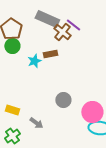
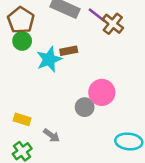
brown cross: (62, 32) -> (113, 24), moved
cyan star: (34, 61) -> (49, 59), size x1.5
pink circle: (92, 112) -> (102, 92), moved

